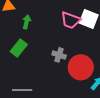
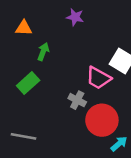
pink trapezoid: (71, 20) -> (98, 78), moved

